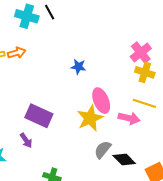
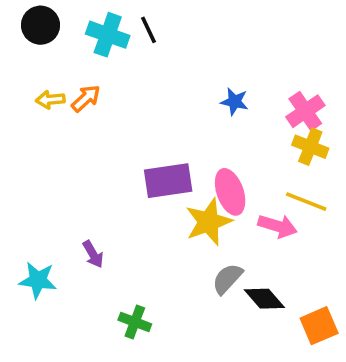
orange arrow: (17, 53) -> (86, 98), turned -30
blue star: (78, 67) -> (235, 102), moved
purple rectangle: (39, 116) -> (168, 181), moved, turned -36

